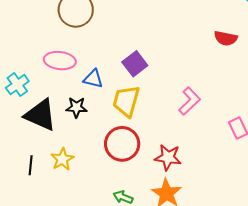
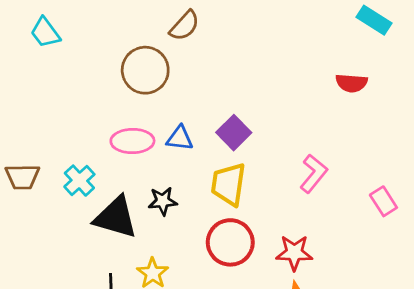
blue triangle: (93, 79) -> (180, 138), moved

